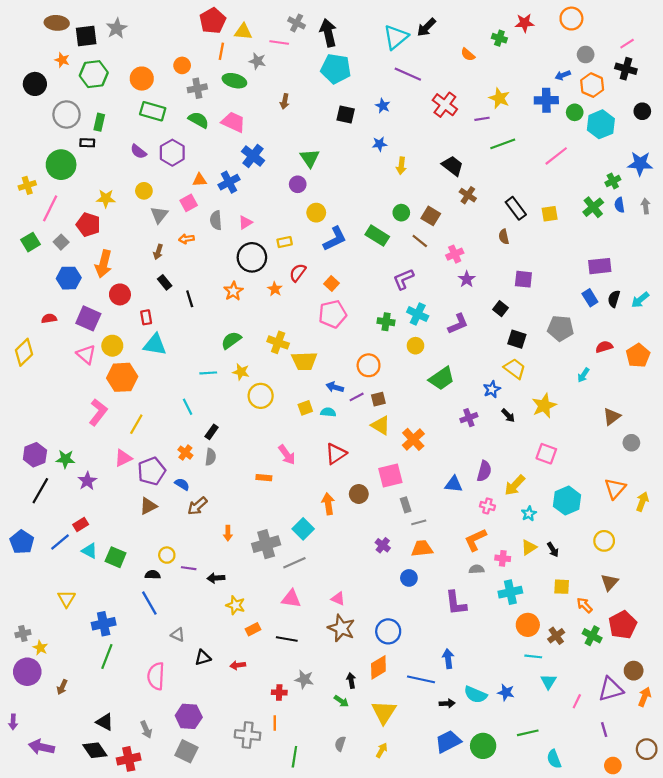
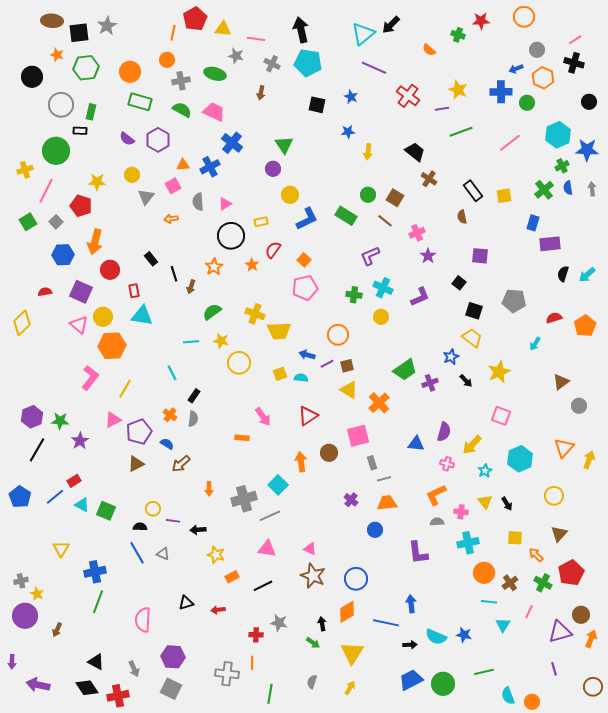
gray cross: (297, 23) -> (272, 64), moved
orange line: (221, 51) -> (173, 33), moved
cyan hexagon: (601, 124) -> (558, 135), moved
brown arrow: (158, 252) -> (191, 287), moved
blue rectangle: (590, 298) -> (533, 223), moved, turned 49
green trapezoid: (442, 378) -> (405, 370), moved
yellow triangle: (529, 547) -> (485, 502), turned -35
gray triangle: (178, 635) -> (163, 554), moved
black line: (287, 639) -> (263, 586), turned -36
pink line: (577, 701) -> (529, 612), moved
orange circle: (613, 766) -> (532, 702), moved

